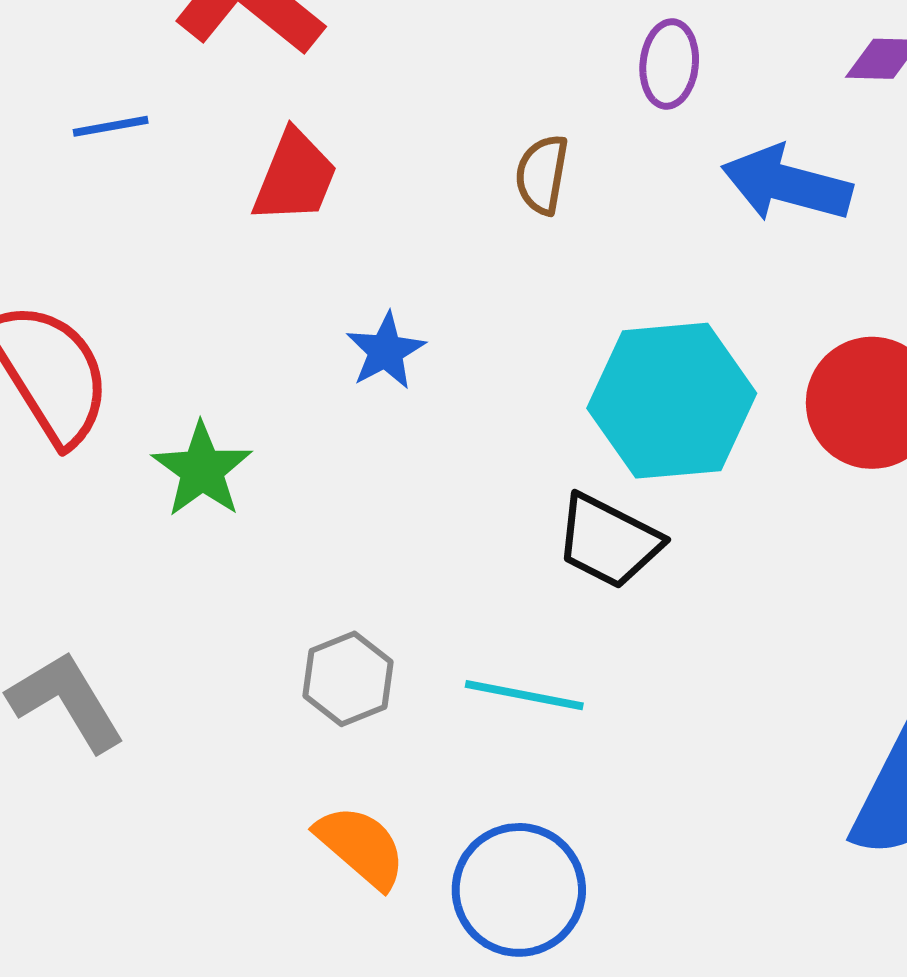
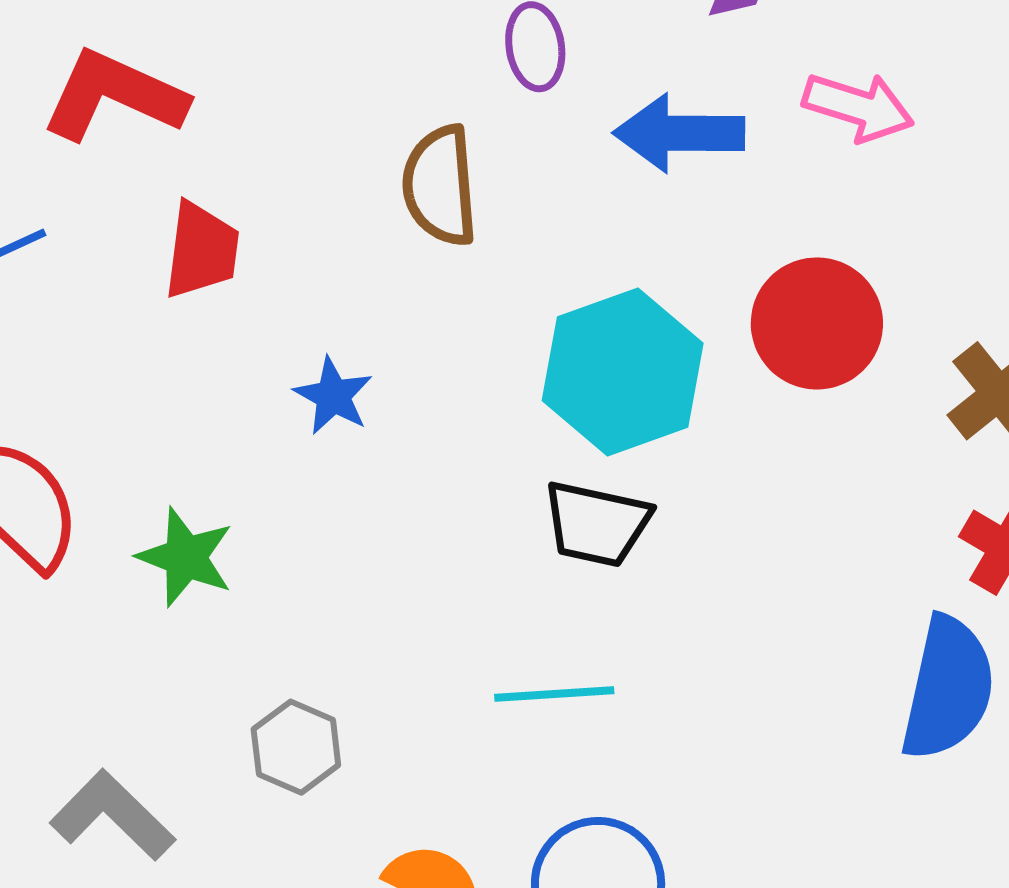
brown semicircle: (542, 175) -> (440, 186), size x1.5
gray hexagon: (348, 679) -> (296, 747), moved

